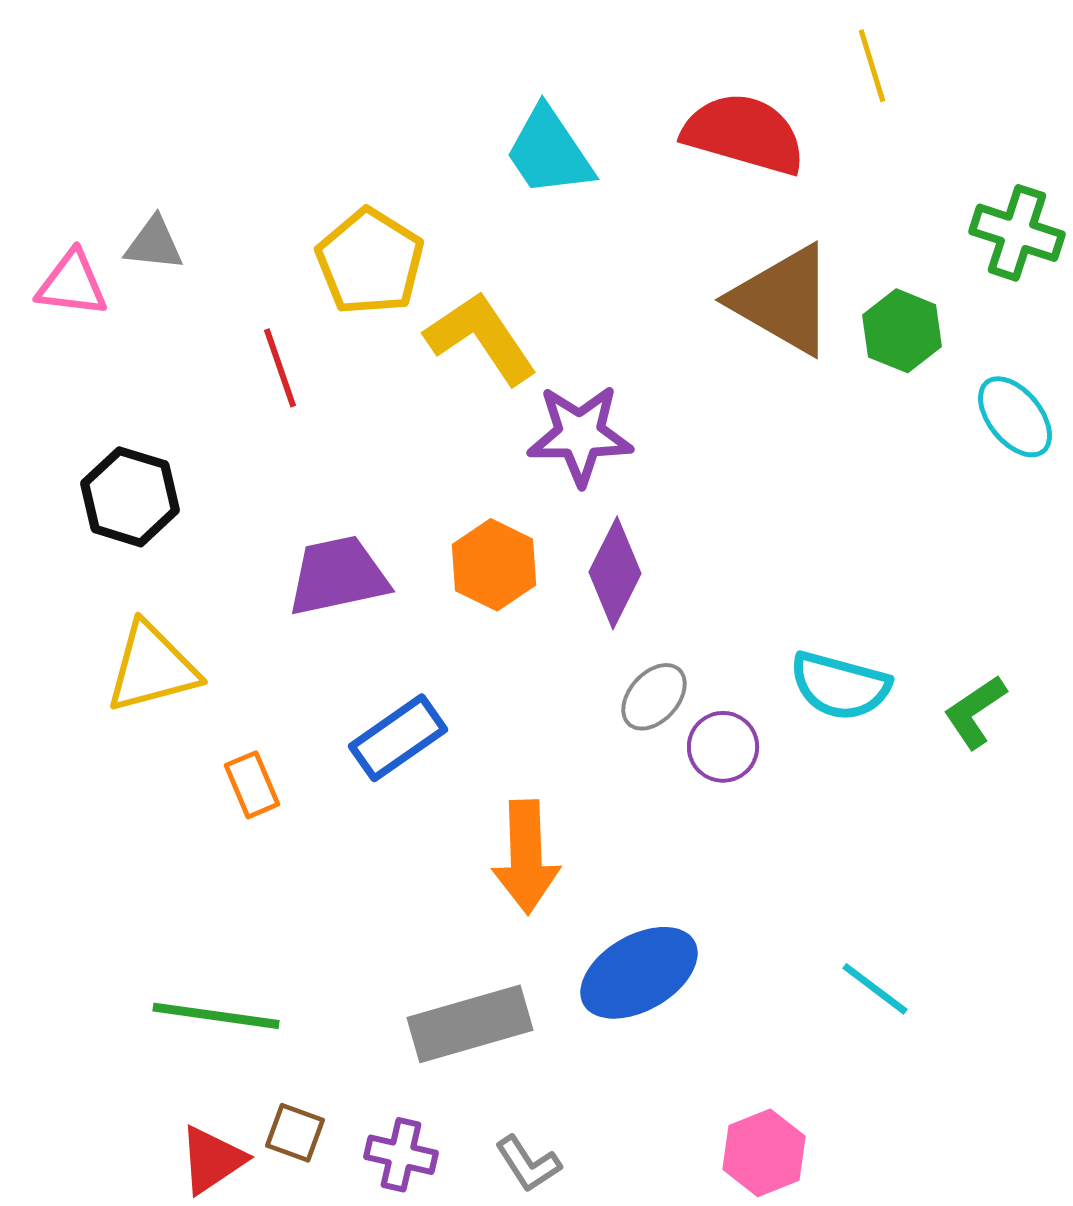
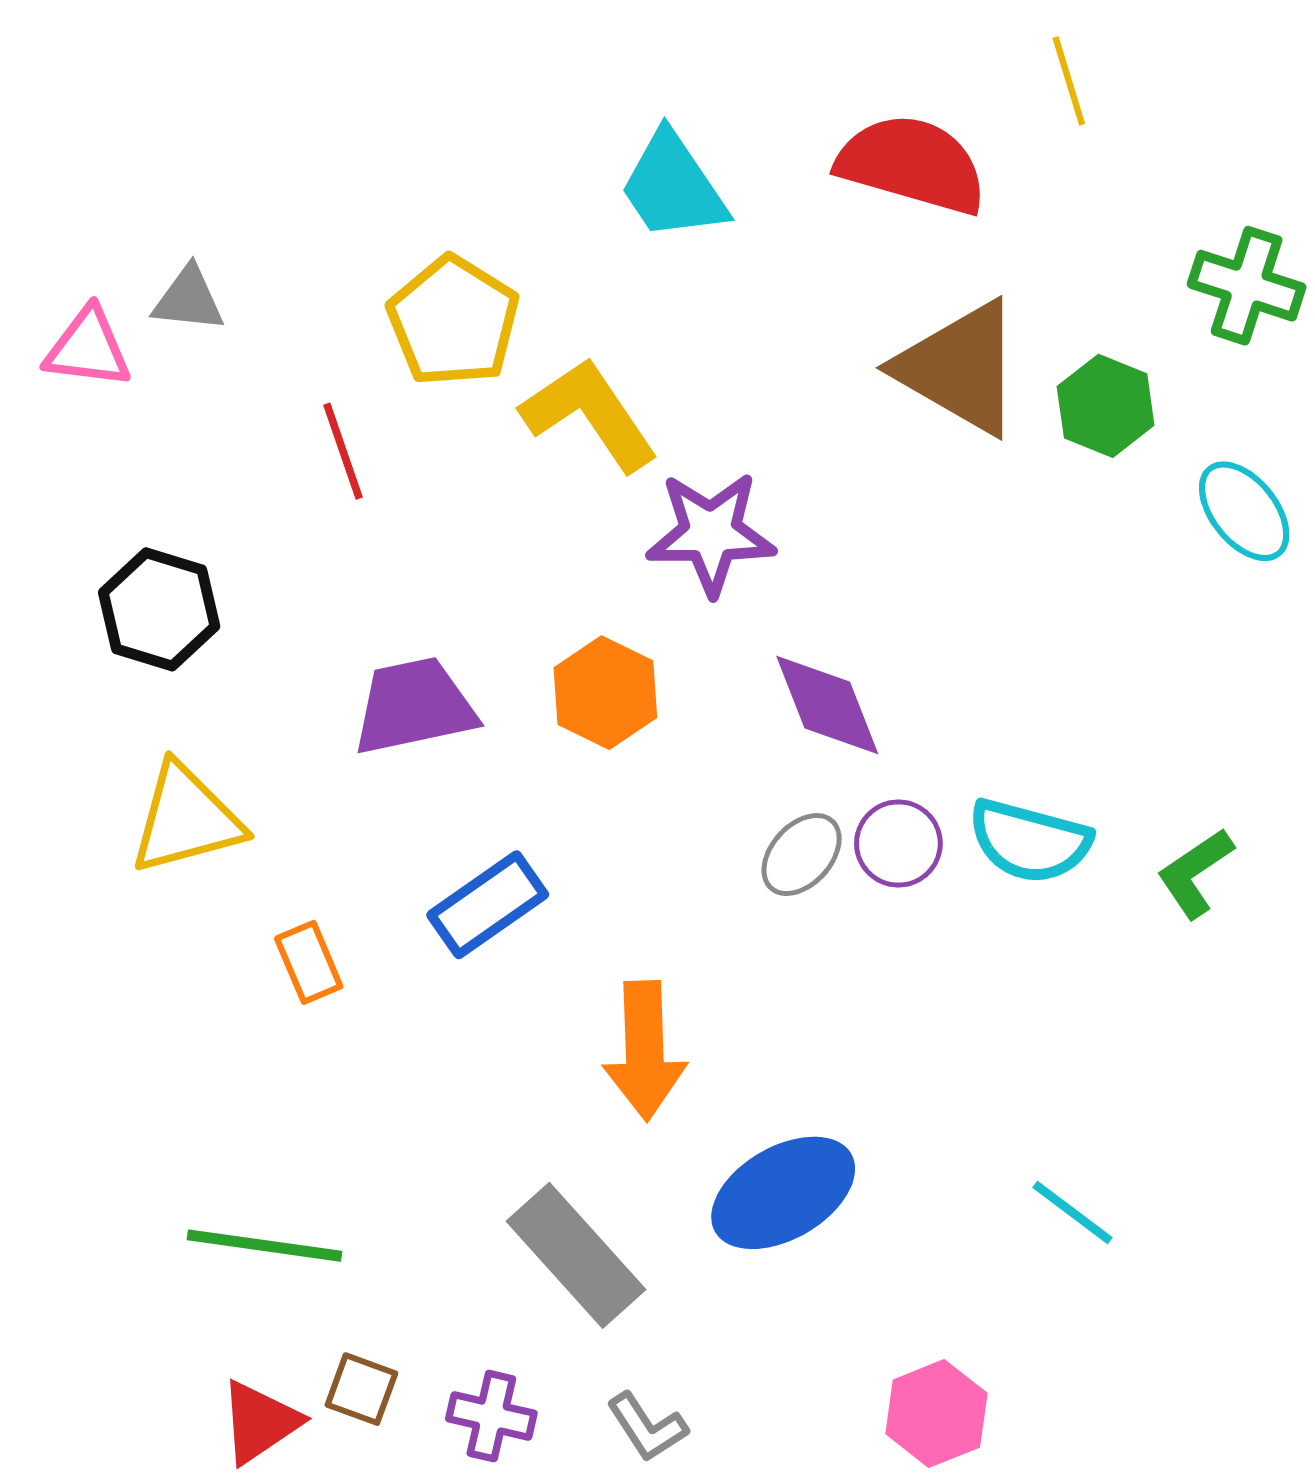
purple diamond: (615, 573) -> (827, 705), moved, turned -48
purple circle: (723, 747) -> (898, 843), moved
gray rectangle: (470, 1024) -> (576, 1255), turned 64

